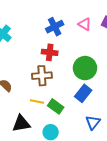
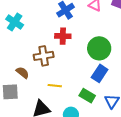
brown cross: (42, 76) -> (44, 56), moved
green rectangle: (56, 106) -> (87, 96), moved

